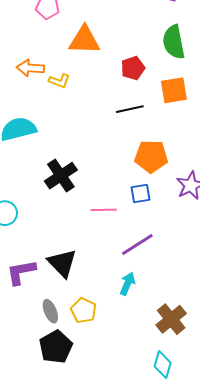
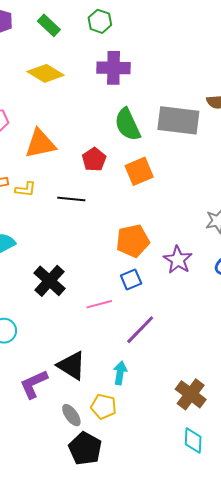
black line: (130, 109) -> (71, 199), moved, turned 32
cyan arrow: (127, 284) -> (120, 373), moved

